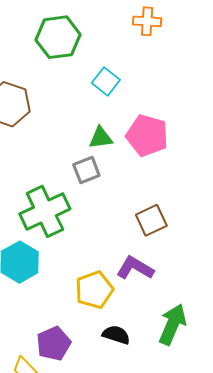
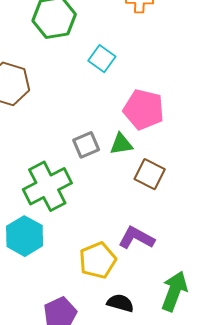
green triangle: (101, 138) -> (121, 144), moved
brown square: (151, 220) -> (150, 174), moved, turned -36

